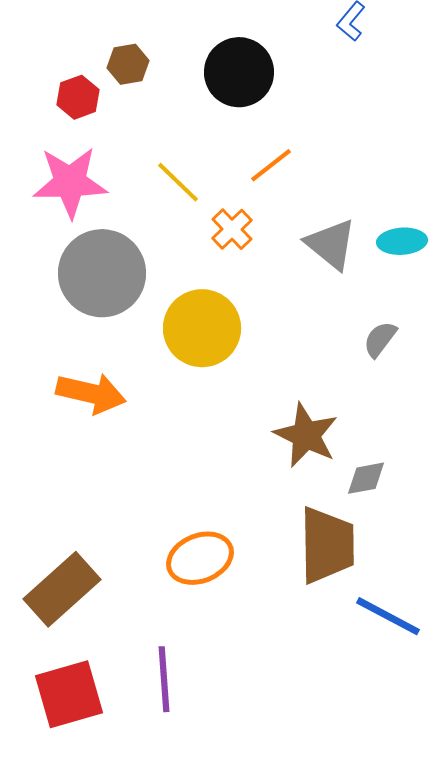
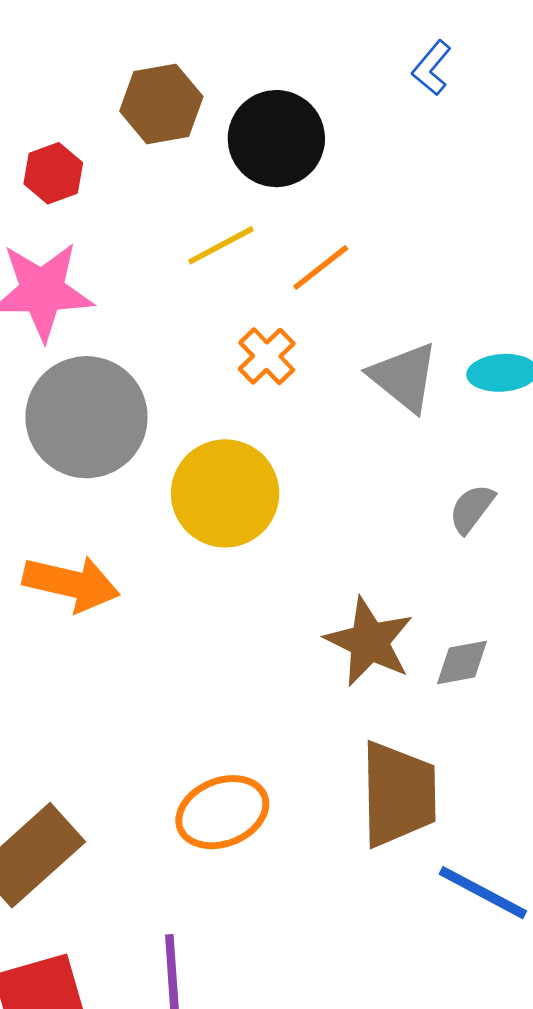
brown hexagon: (128, 64) -> (161, 104), moved, size x1.4
yellow line: (178, 182) -> (221, 245), moved, turned -72
gray diamond: (366, 478) -> (462, 663), moved

